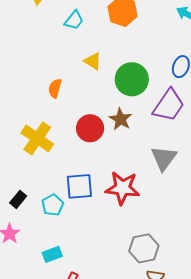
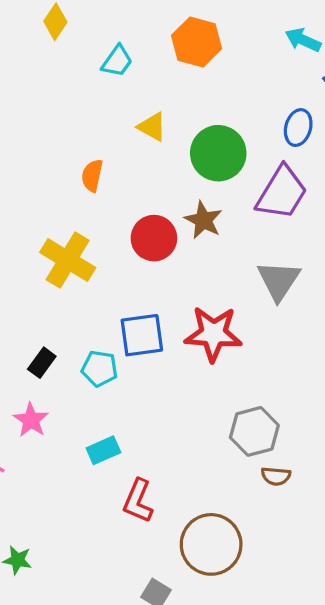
cyan pentagon: (53, 205) -> (100, 369), turned -30

